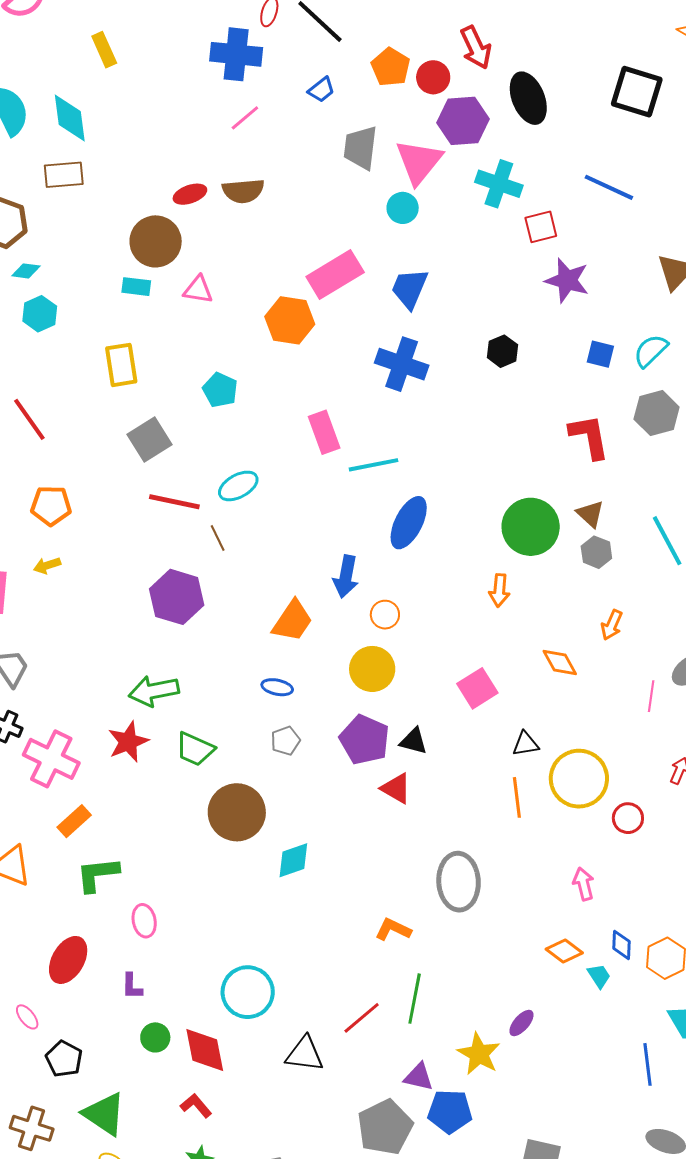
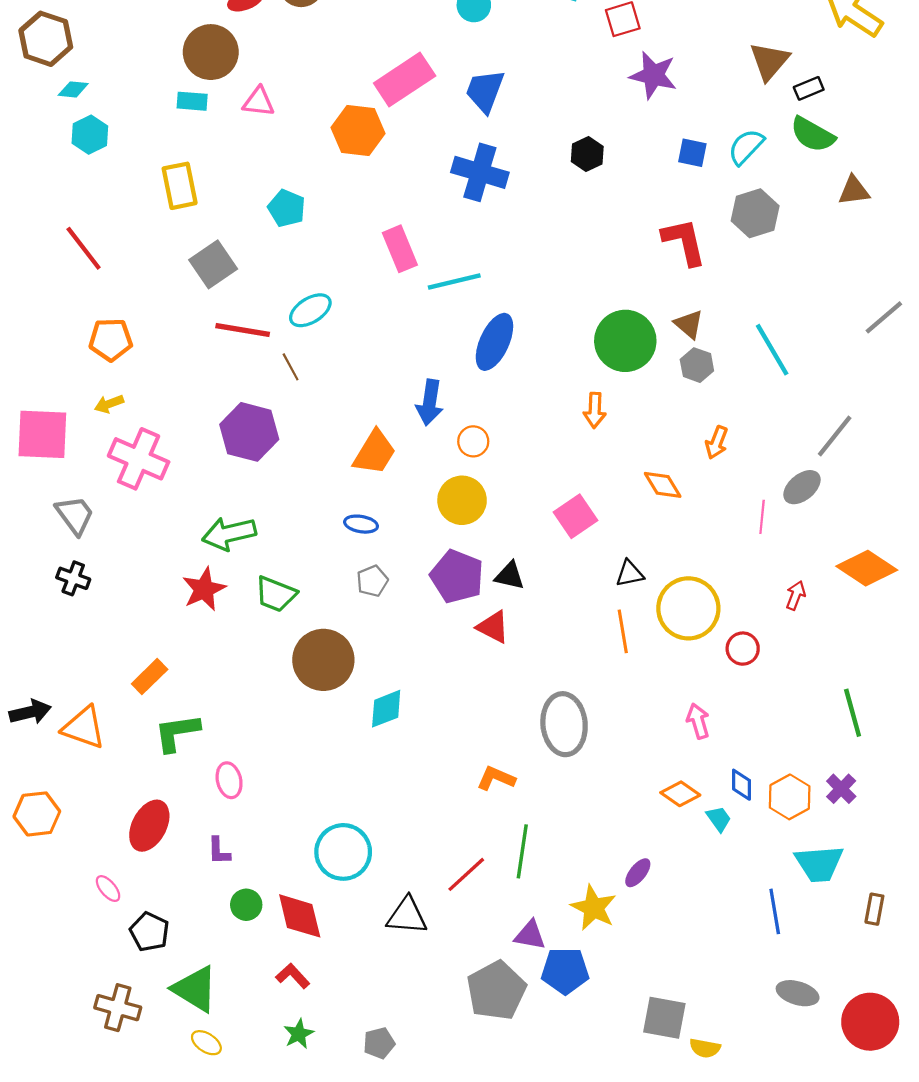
pink cross: (51, 759) -> (139, 459), moved

